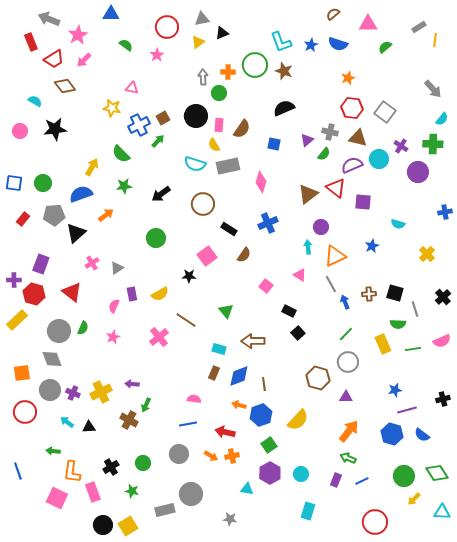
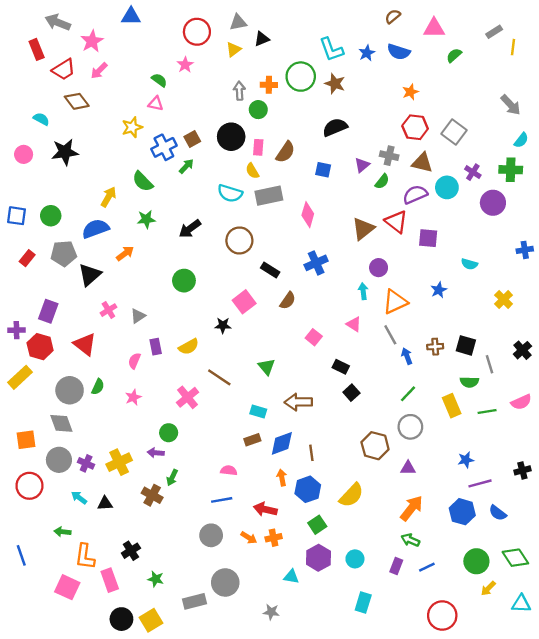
green semicircle: (126, 45) -> (159, 80), moved
yellow star: (112, 108) -> (132, 127), turned -30
brown rectangle: (214, 373) -> (252, 440), turned 48
orange arrow: (239, 405) -> (282, 478), turned 64
green circle: (143, 463) -> (169, 433), moved

